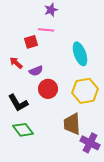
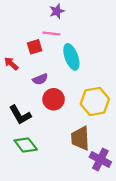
cyan ellipse: (80, 54) -> (71, 57), moved
red arrow: (16, 63) -> (11, 64), moved

